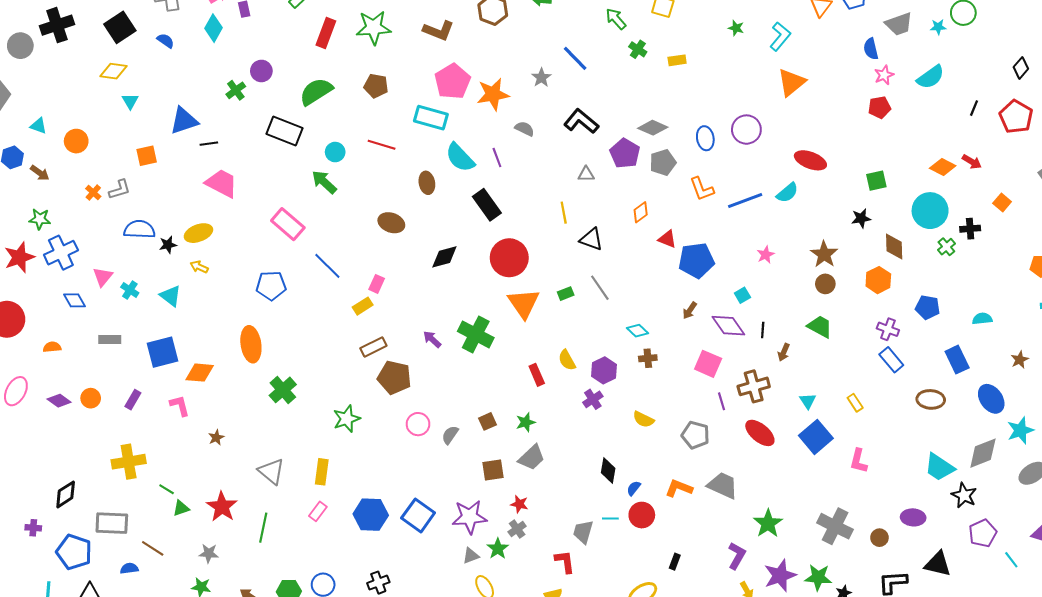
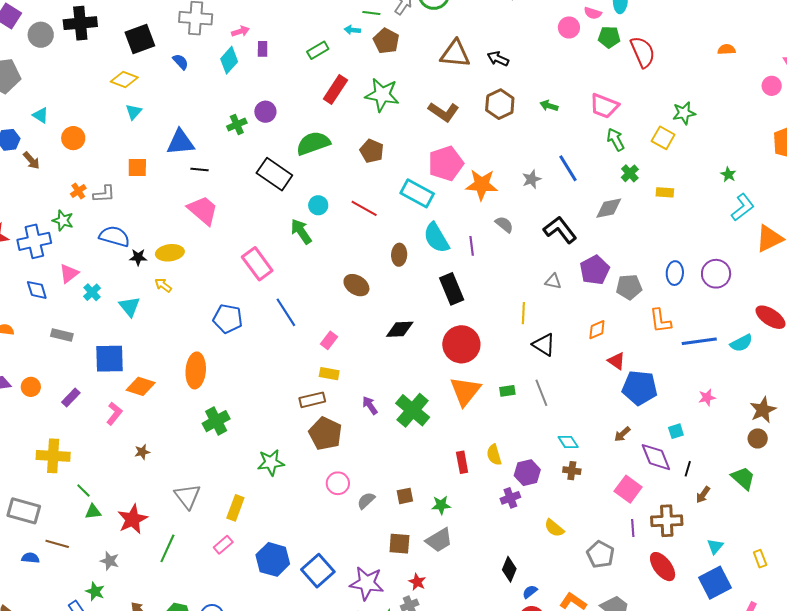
cyan L-shape: (780, 36) -> (743, 207), moved
gray diamond: (653, 128) -> (609, 208), moved, turned -48
green star: (40, 219) -> (63, 220), moved
yellow rectangle: (363, 306) -> (329, 374), moved, turned 30
pink L-shape: (180, 406) -> (114, 414), turned 40
brown line: (153, 548) -> (57, 544), turned -30

